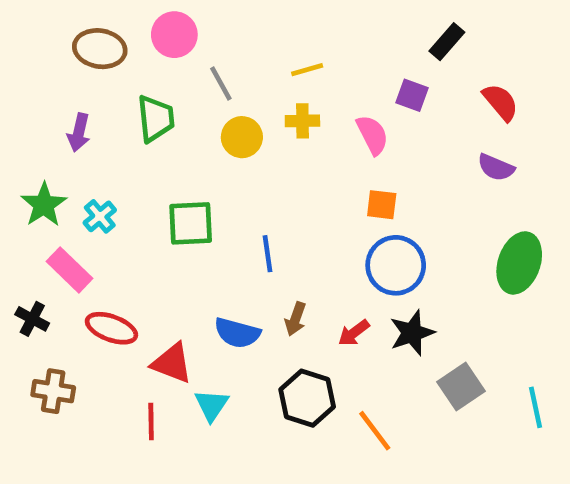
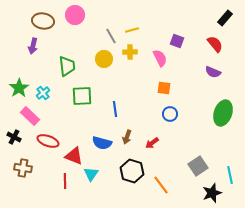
black rectangle: (447, 42) -> (225, 18), moved
gray line: (221, 84) -> (111, 36), moved
green trapezoid: (156, 119) -> (67, 66), moved
purple arrow: (79, 132) -> (33, 46), moved
blue circle: (396, 265) -> (170, 114), size x0.6
black star: (412, 333) -> (212, 193), moved

